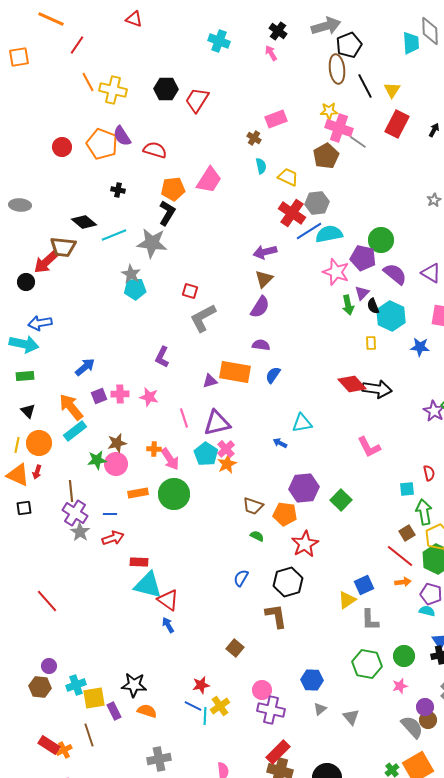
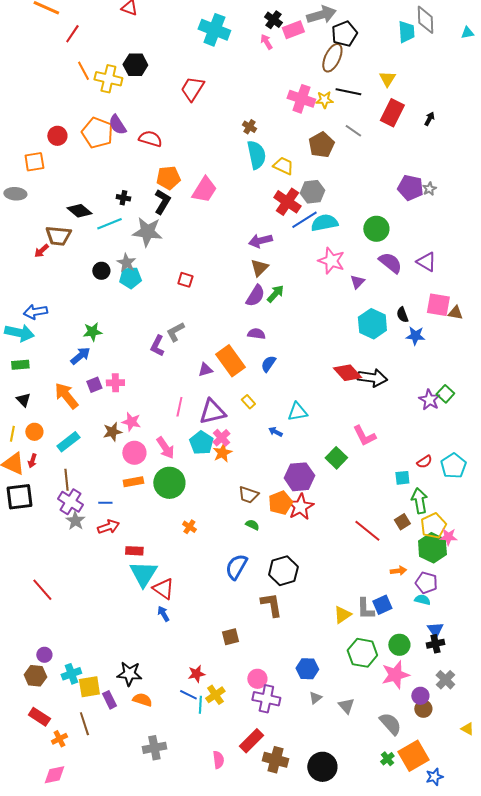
cyan cross: (219, 41) -> (214, 30), size x1.4
orange square: (19, 57) -> (34, 162), moved
brown ellipse: (337, 69) -> (332, 58), turned 32
black line: (365, 86) -> (348, 92), moved, turned -50
black hexagon: (166, 89) -> (135, 65), moved
pink rectangle: (276, 119) -> (293, 30), moved
pink cross: (339, 128) -> (301, 99), moved
cyan semicircle: (261, 166) -> (256, 155), size x1.8
pink trapezoid: (209, 180) -> (204, 190), moved
black cross: (118, 190) -> (123, 198), moved
purple pentagon: (363, 258) -> (410, 188), moved
red arrow: (46, 262) -> (41, 251), size x0.6
black circle: (26, 282) -> (101, 271), moved
green arrow: (348, 305) -> (275, 294), moved, turned -126
black semicircle: (373, 306) -> (402, 315), moved
cyan hexagon: (391, 316) -> (372, 324), moved
gray L-shape: (203, 318) -> (175, 332), moved, size x0.7
yellow rectangle: (371, 343) -> (248, 402), moved, turned -40
orange rectangle: (235, 372) -> (230, 361), turned 44
pink star: (149, 397) -> (131, 422), moved
pink line: (184, 418) -> (179, 407), turned 30
cyan rectangle: (75, 431) -> (68, 442), moved
orange circle: (39, 443) -> (34, 432), size x0.7
orange cross: (154, 449) -> (189, 527), moved, turned 32
green star: (97, 460) -> (92, 332), moved
pink circle: (116, 464) -> (134, 453), moved
red semicircle: (429, 473) -> (424, 462), turned 70
green square: (341, 500) -> (336, 458), moved
black square: (24, 508) -> (19, 497), size x1.8
orange pentagon: (285, 514) -> (280, 503), turned -30
red star: (305, 544) -> (300, 507), moved
red line: (400, 556) -> (367, 531), moved
blue semicircle: (241, 578) -> (236, 567), size x1.5
cyan triangle: (148, 585) -> (143, 574), turned 48
blue square: (364, 585) -> (382, 605), moved
yellow triangle: (347, 600) -> (342, 615), moved
brown square: (235, 648) -> (230, 637), turned 36
pink star: (400, 686) -> (395, 675), size x1.8
gray semicircle: (412, 727) -> (390, 724), moved
red rectangle: (49, 745) -> (39, 717), moved
red rectangle: (278, 752) -> (251, 741), moved

